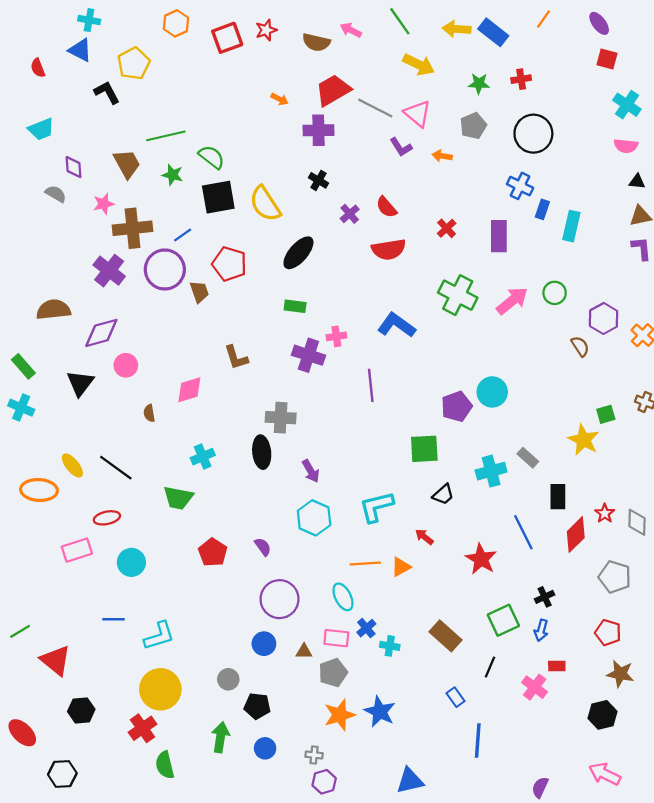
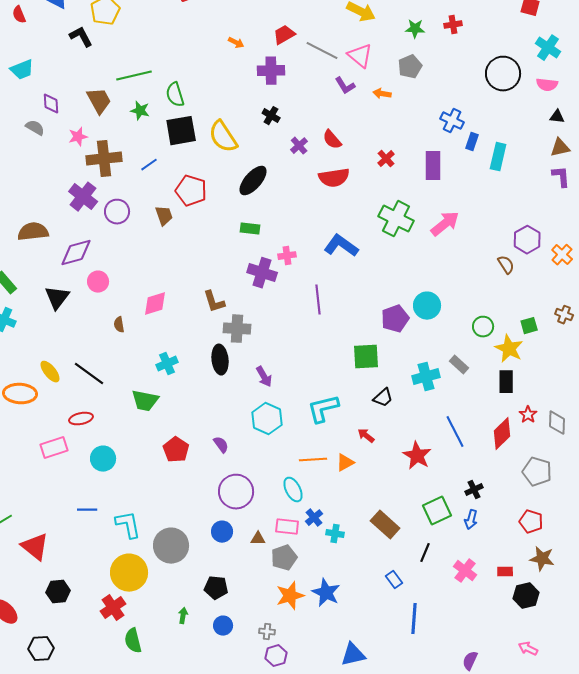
red trapezoid: (333, 90) -> (284, 35), size x0.7
black circle: (533, 134) -> (503, 74), moved
green semicircle: (212, 157) -> (175, 95), turned -145
purple circle: (165, 269) -> (117, 212), moved, size x0.7
green circle: (555, 293) -> (483, 327), moved
brown L-shape: (236, 357) -> (214, 302), moved
black rectangle: (558, 497) -> (506, 382), moved
cyan L-shape: (159, 636) -> (128, 525), turned -84
red rectangle: (557, 666) -> (505, 572), moved
gray circle: (228, 679) -> (171, 546), moved, size x1.8
green arrow: (220, 737) -> (183, 616), size x0.6
pink arrow: (605, 774) -> (528, 649), size x0.7

